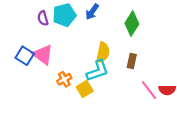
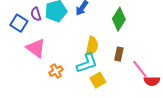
blue square: (25, 56) -> (19, 23), moved
yellow square: (85, 89) -> (98, 80), moved
pink line: (149, 90) -> (140, 69), moved

